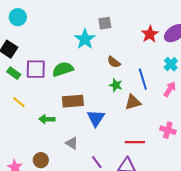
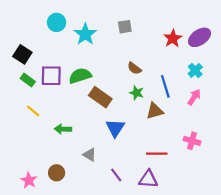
cyan circle: (18, 17) -> (57, 22), moved
cyan star: (85, 39) -> (85, 34), moved
brown rectangle: (73, 101) -> (100, 97), moved, turned 40

